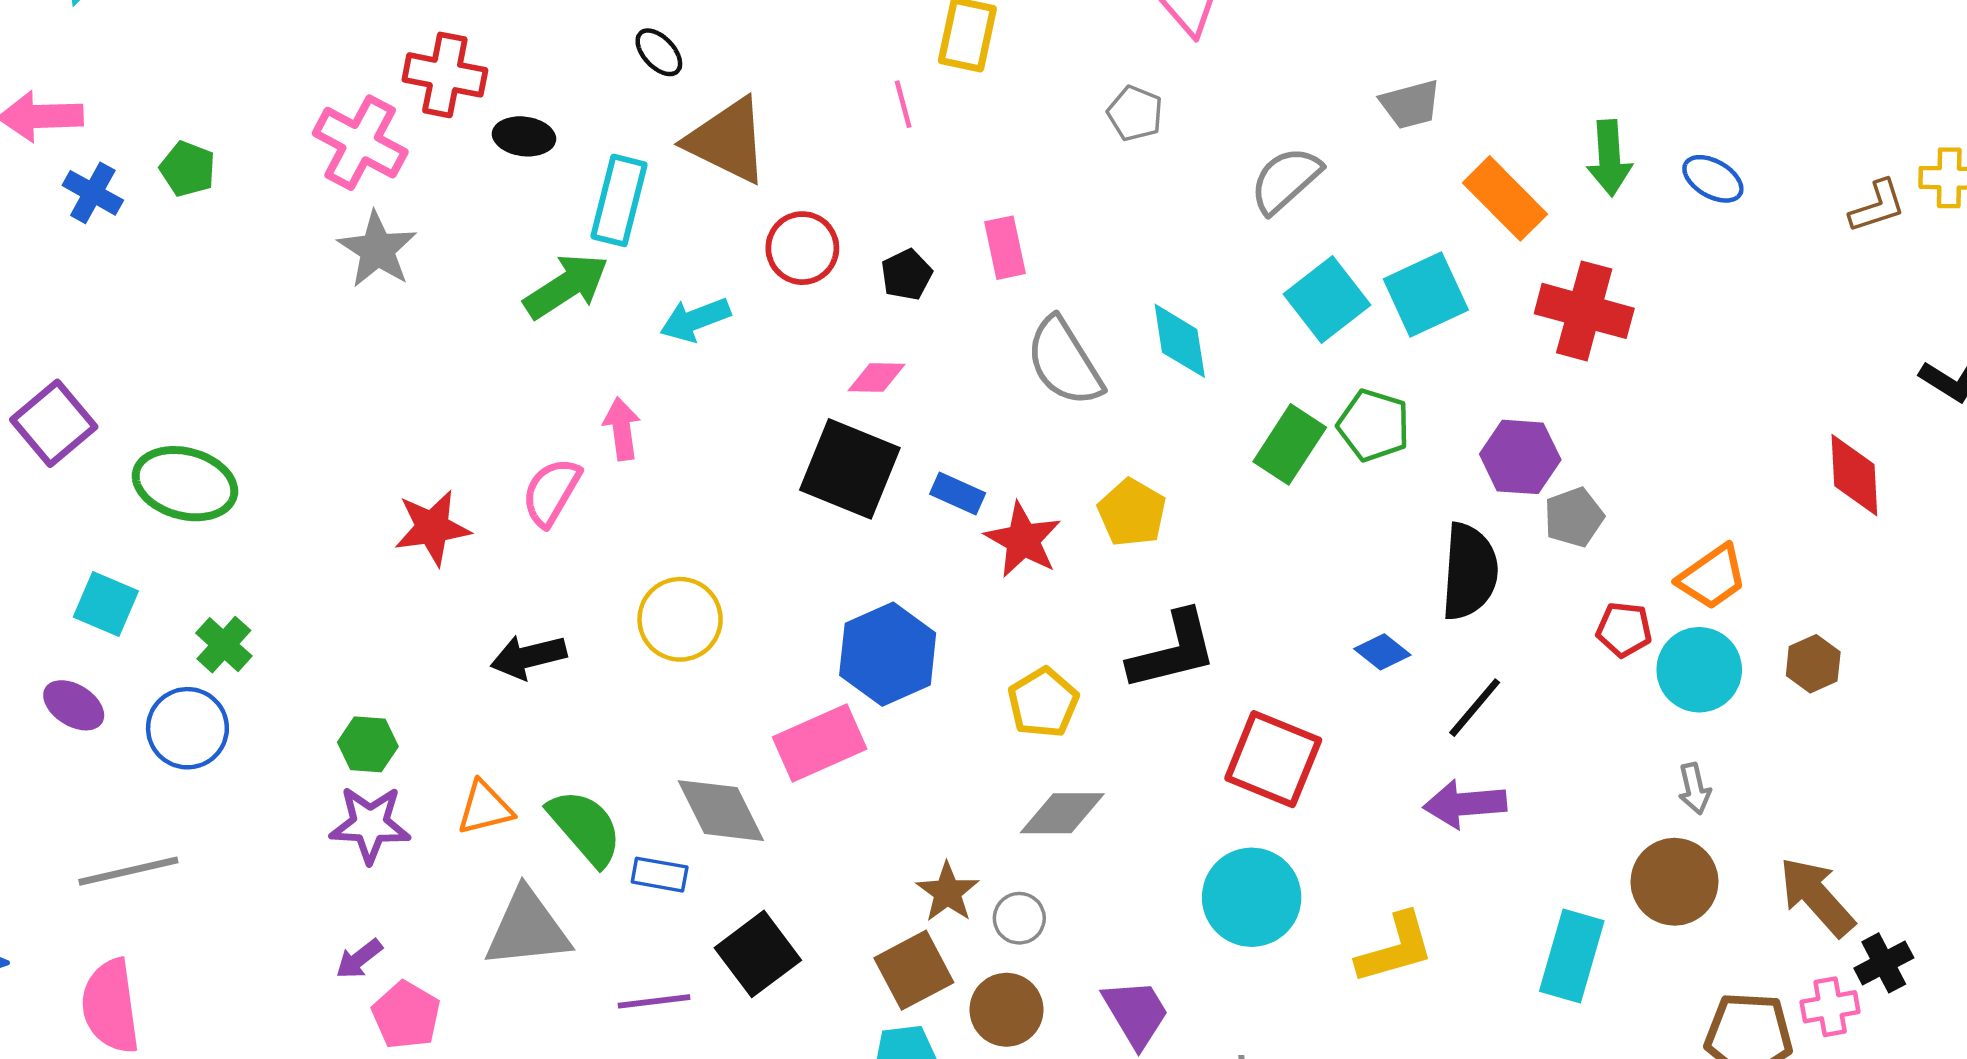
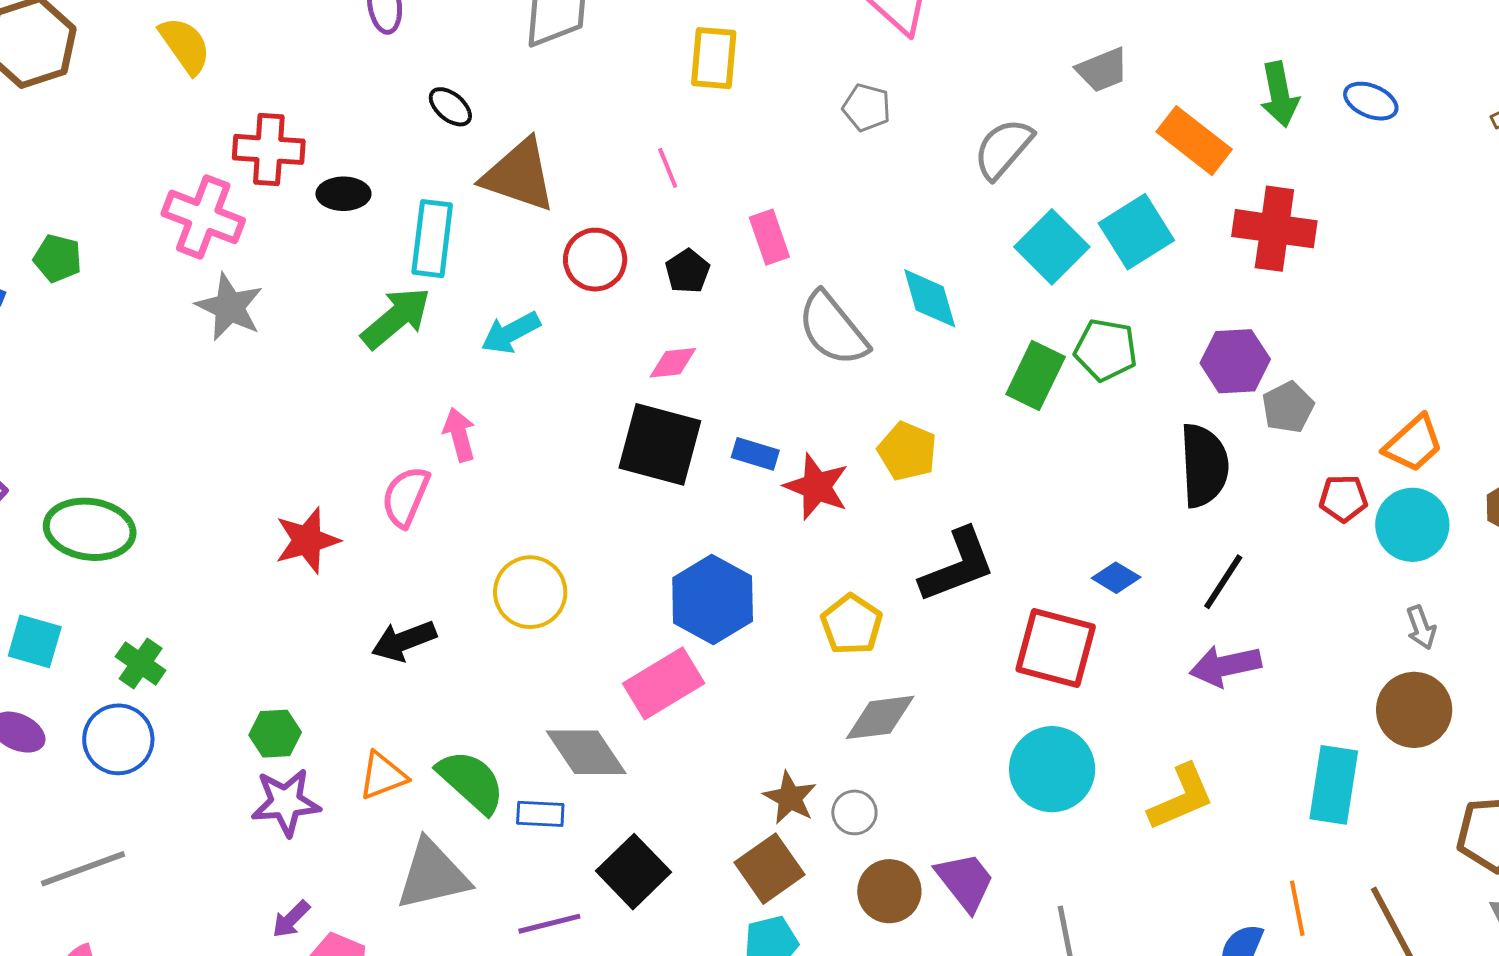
pink line: (903, 104) -> (668, 168), moved
blue diamond: (1382, 652) -> (1116, 578), moved
brown circle: (1006, 1010) -> (889, 891), moved

